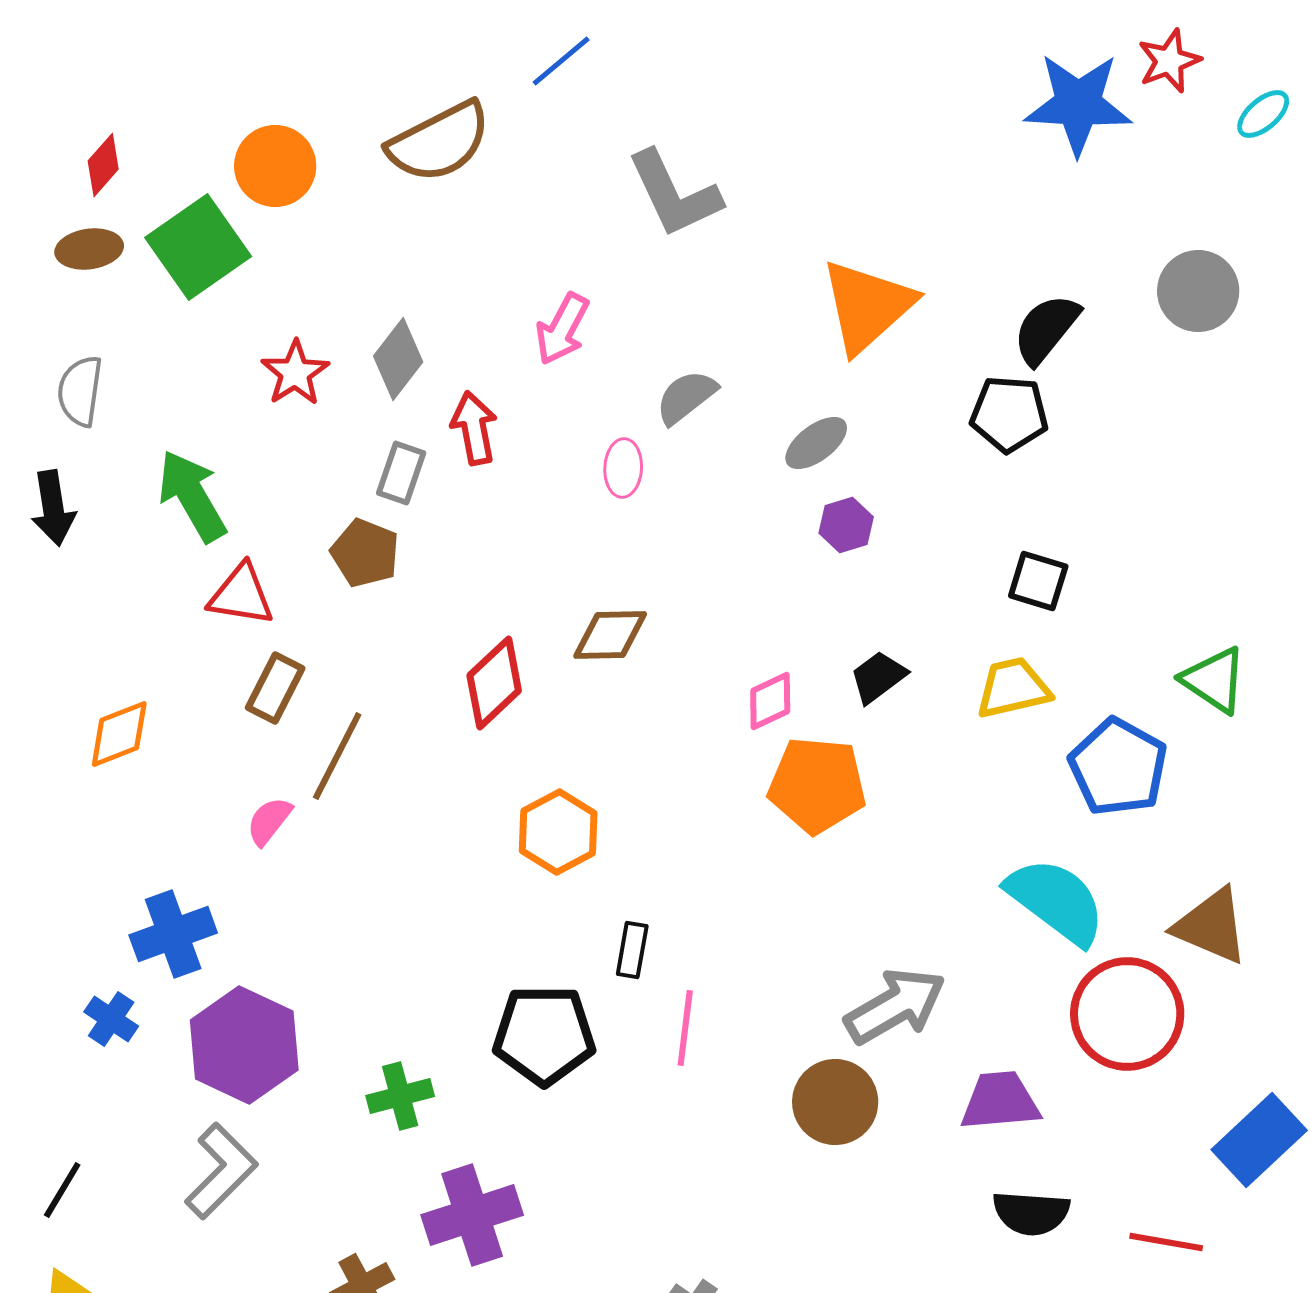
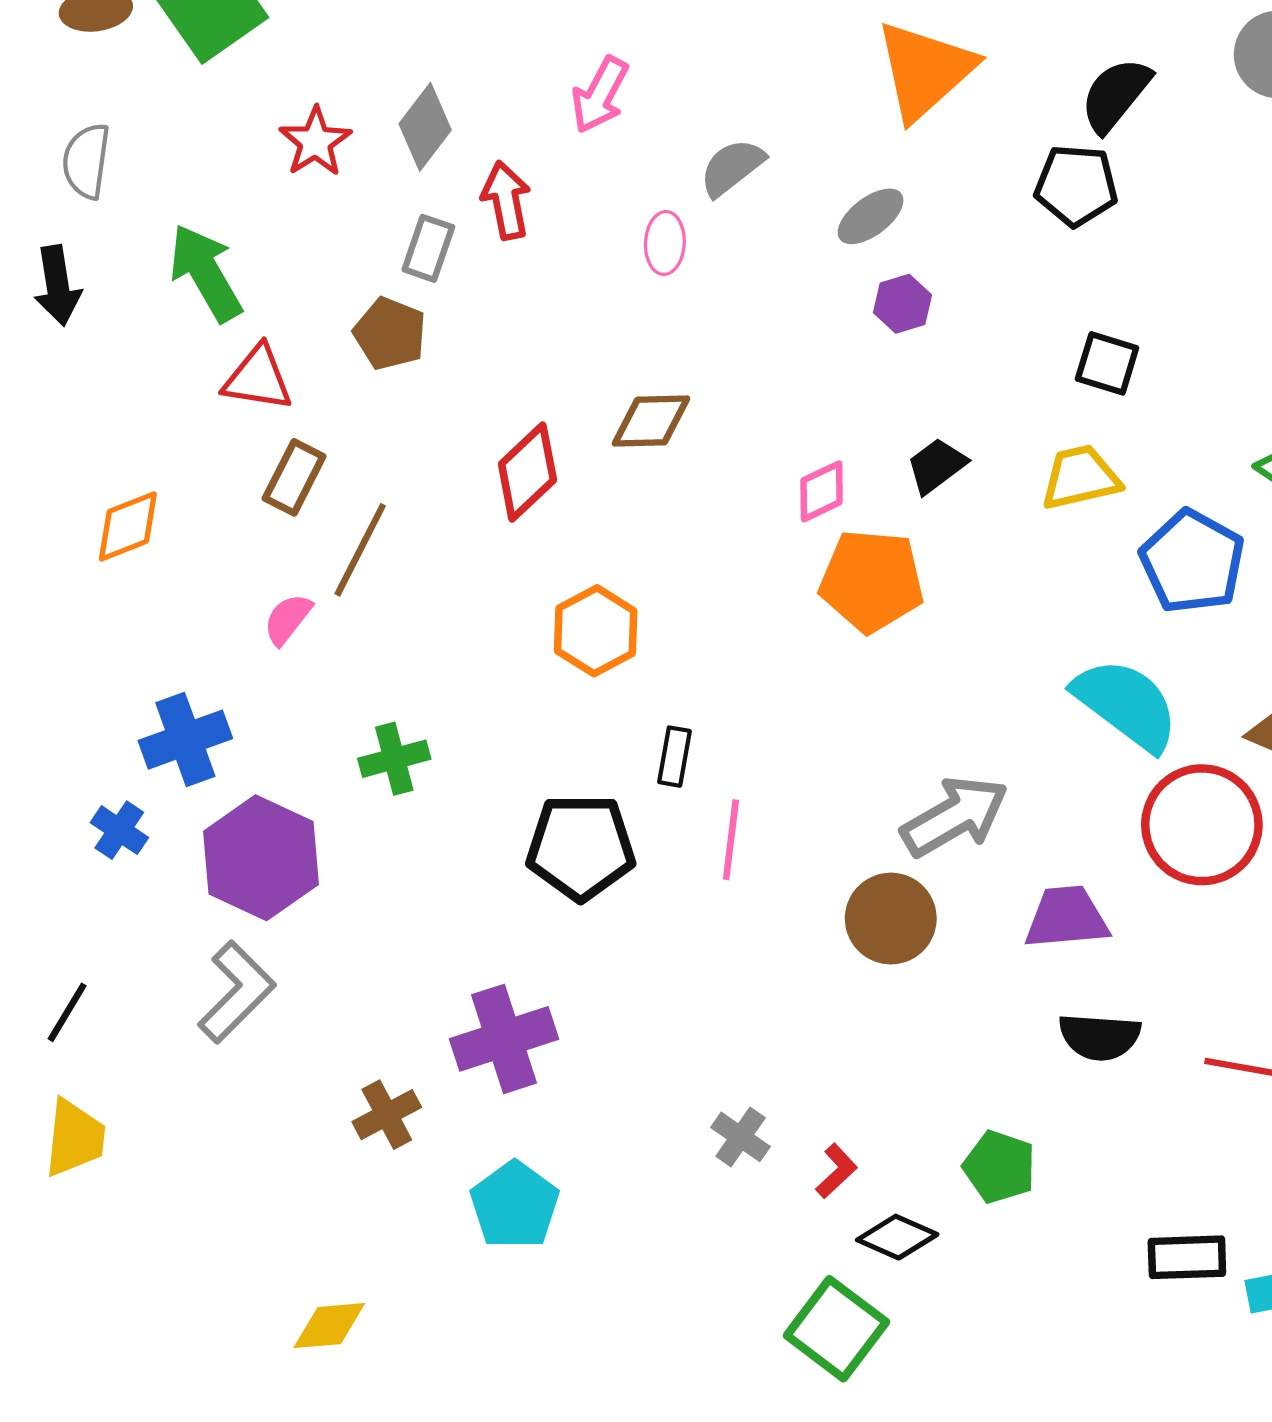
green cross: (400, 1096) -> (394, 759), moved

